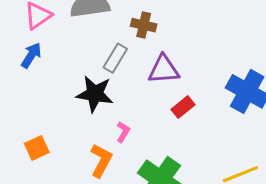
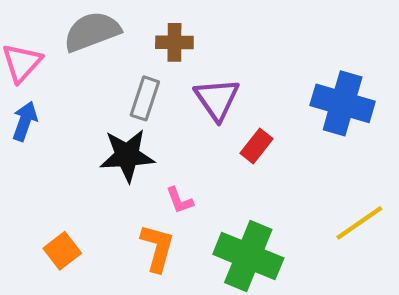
purple triangle: (164, 70) -> (217, 99), turned -48
pink L-shape: (123, 132) -> (180, 200), turned 140

